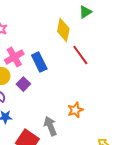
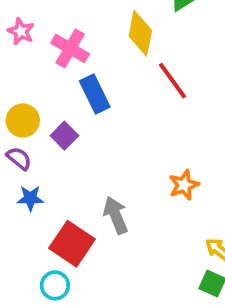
pink cross: (14, 57) -> (70, 48), moved, turned -30
orange star: (75, 110) -> (184, 185), moved

